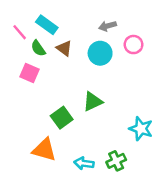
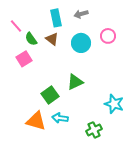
cyan rectangle: (47, 25) -> (56, 18), moved, turned 42
gray arrow: (107, 26) -> (81, 14), moved
pink square: (30, 73) -> (24, 59), turned 35
cyan arrow: (84, 163) -> (60, 118), moved

